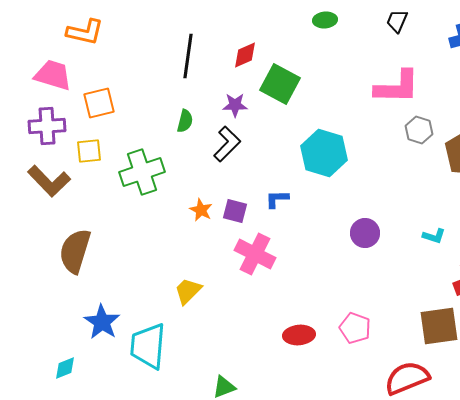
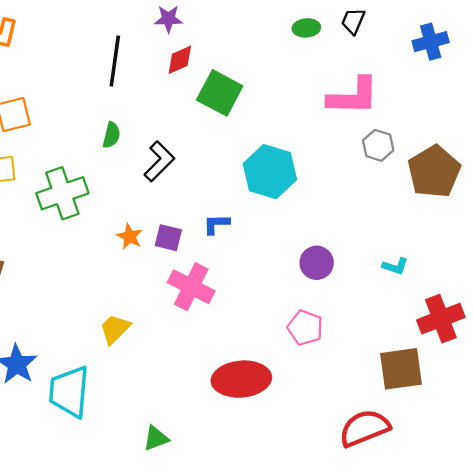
green ellipse: (325, 20) -> (306, 28), moved
purple star: (235, 105) -> (168, 19), moved
pink pentagon: (355, 328) -> (305, 328), moved
red ellipse: (299, 335) -> (241, 379), size x1.6

